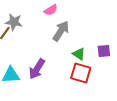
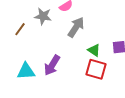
gray star: (14, 22) -> (43, 16), moved

